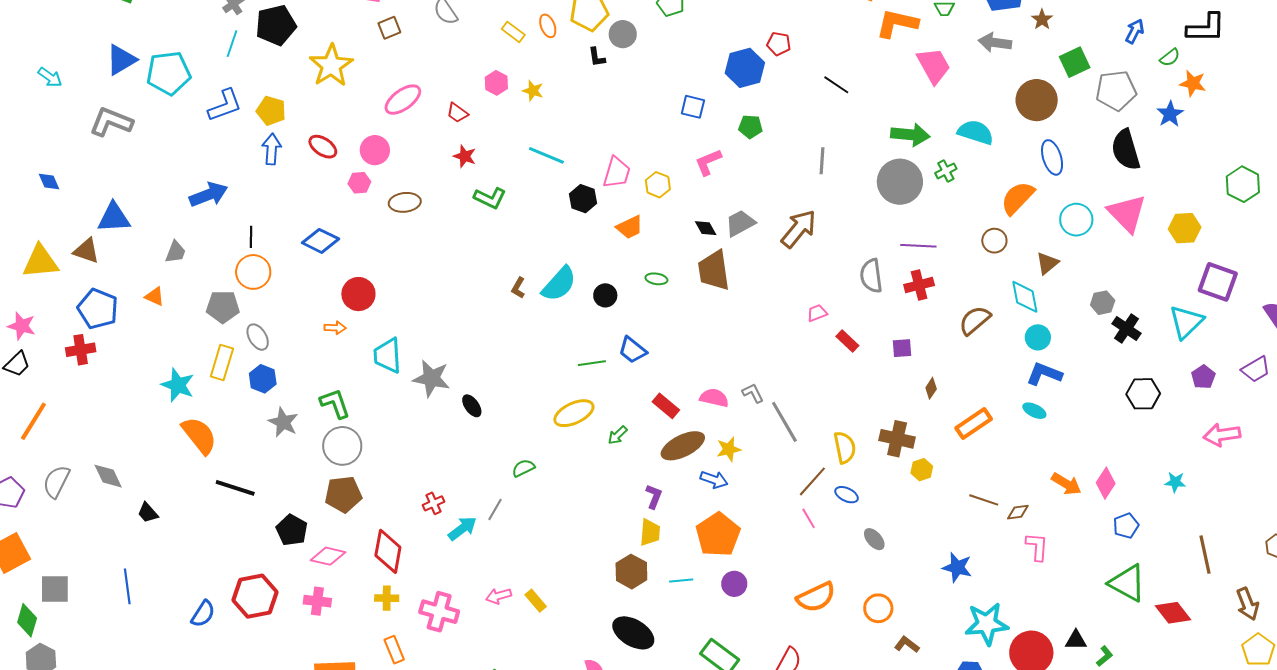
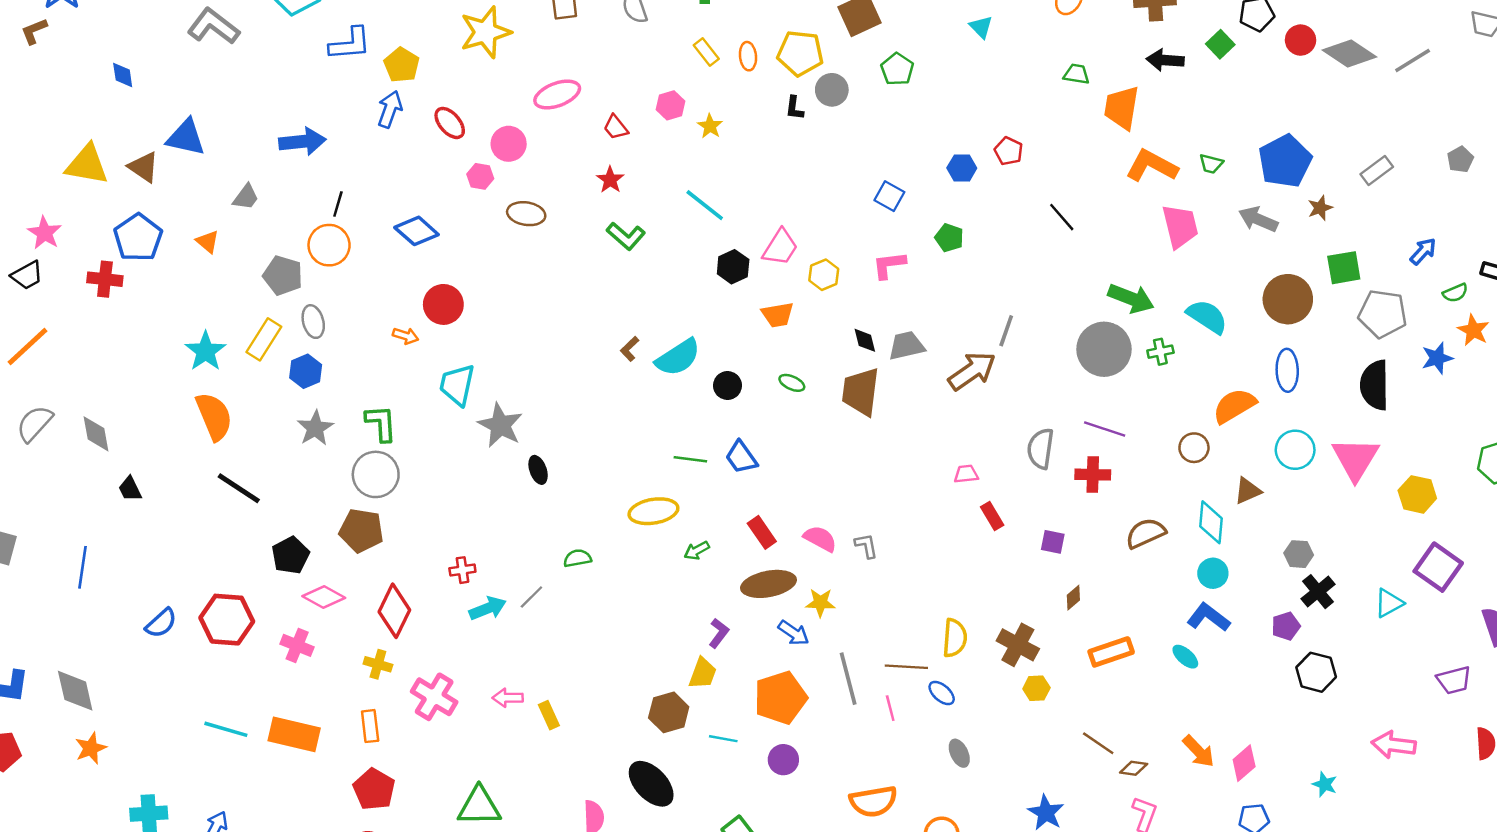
blue hexagon: (745, 68) -> (962, 168), size x0.6
gray line: (822, 161) -> (1006, 331), moved
cyan triangle: (1186, 322) -> (1389, 603), size x0.7
purple pentagon: (1203, 377) -> (1286, 626), moved
gray line: (784, 422) -> (848, 679), moved
brown line: (812, 481) -> (906, 667), turned 36

